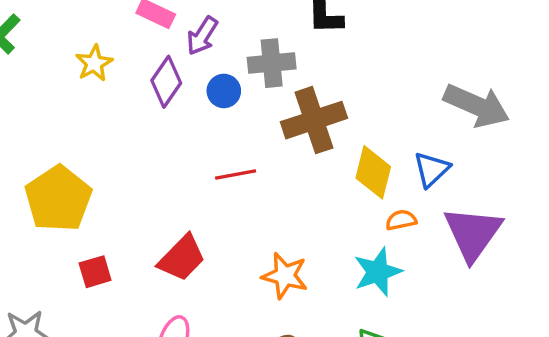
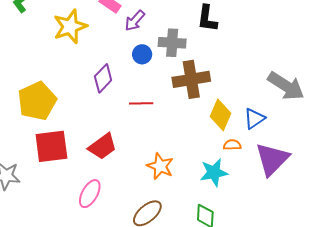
yellow star: (94, 63) -> (70, 26), size x1.6
purple diamond: (166, 82) -> (103, 78), moved
red square: (95, 272) -> (51, 146), size x1.8

